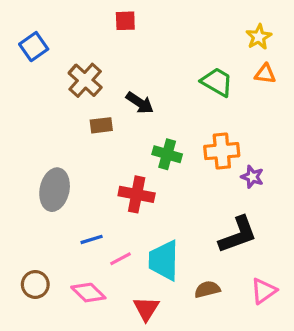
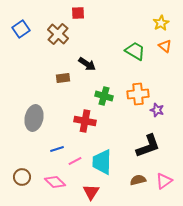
orange triangle: (265, 74) -> (165, 46), turned 32
brown cross: (85, 80) -> (58, 34), moved
brown semicircle: (207, 289) -> (138, 180), moved

